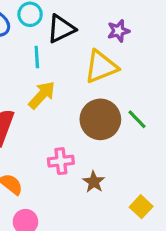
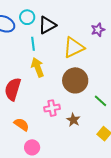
purple star: (118, 31) -> (98, 30), moved
yellow arrow: (42, 95) -> (38, 67), turned -60
green line: (137, 119) -> (101, 101), moved

